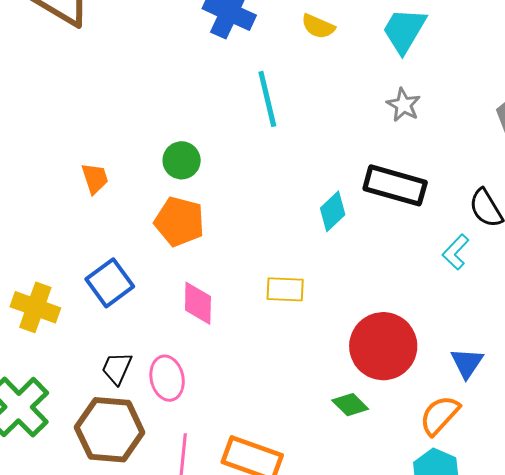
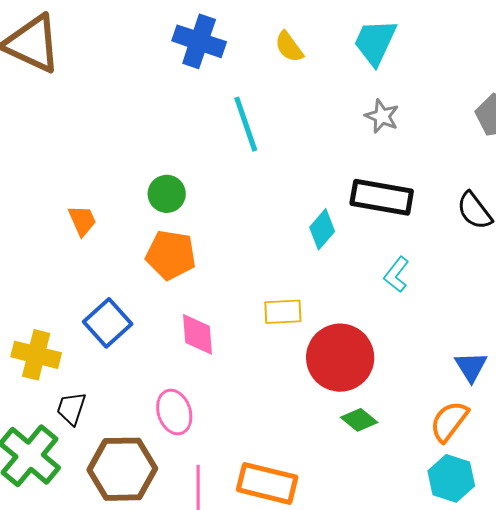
yellow semicircle: (318, 26) -> (289, 47), turned 36
cyan L-shape: (456, 252) -> (396, 274), moved
red circle: (383, 346) -> (340, 358), moved
black trapezoid: (117, 368) -> (71, 408), moved

